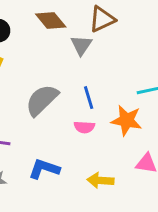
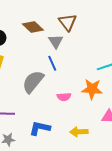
brown triangle: (102, 19) -> (68, 22), turned -36
blue line: (89, 98) -> (52, 63), moved

